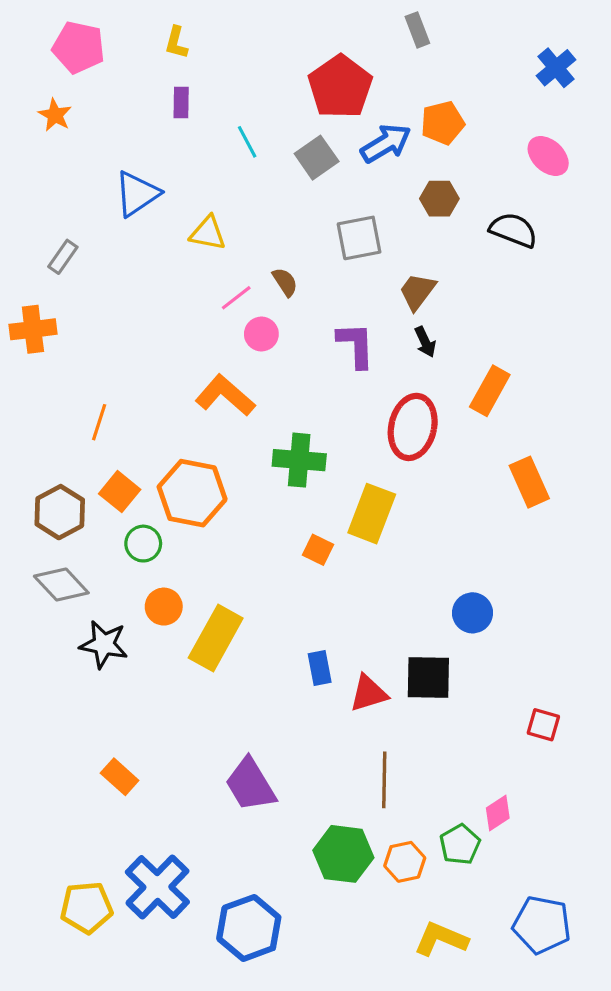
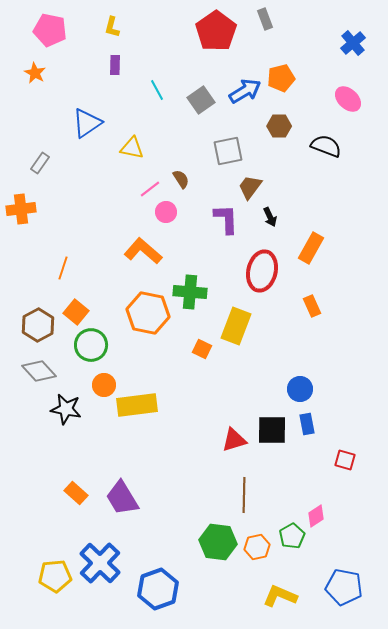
red pentagon: (340, 87) -> (216, 31), moved
brown trapezoid: (417, 291) -> (250, 187), moved
orange rectangle: (529, 482) -> (312, 306), moved, size x0.7
orange hexagon: (192, 493) -> (148, 313), moved
green circle: (143, 544) -> (91, 345), size x1.4
yellow rectangle: (216, 638) -> (137, 405), turned 54
blue rectangle: (320, 668) -> (307, 424), moved
purple trapezoid: (250, 785) -> (122, 498), moved

